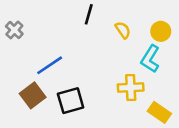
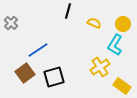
yellow semicircle: (123, 30) -> (94, 23), turned -32
yellow cross: (131, 88) -> (100, 67), turned -30

